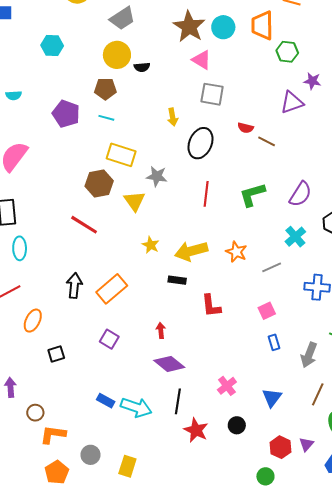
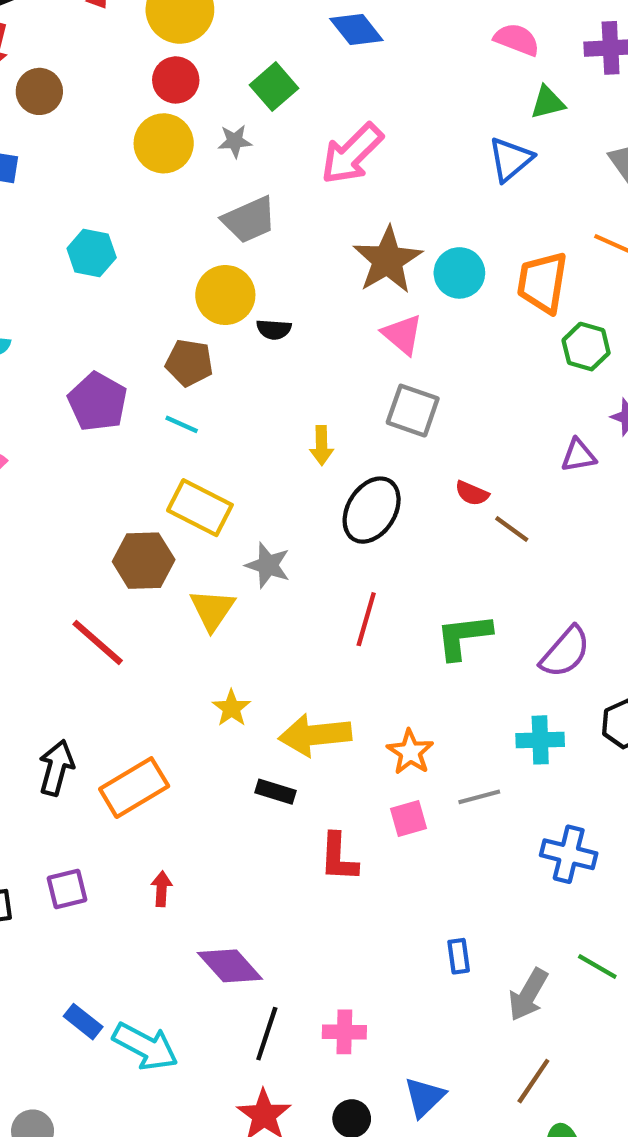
purple triangle: (292, 103) -> (578, 455), size x0.7
cyan cross: (295, 237) -> (540, 740), turned 30
pink square: (267, 311) -> (409, 818), moved
red arrow: (161, 330) -> (162, 889), moved
purple square: (109, 339) -> (67, 889), moved, turned 36
pink cross: (227, 386) -> (344, 1032), turned 30
blue triangle: (272, 398) -> (425, 1097), moved
black line: (178, 401) -> (267, 1034), moved

